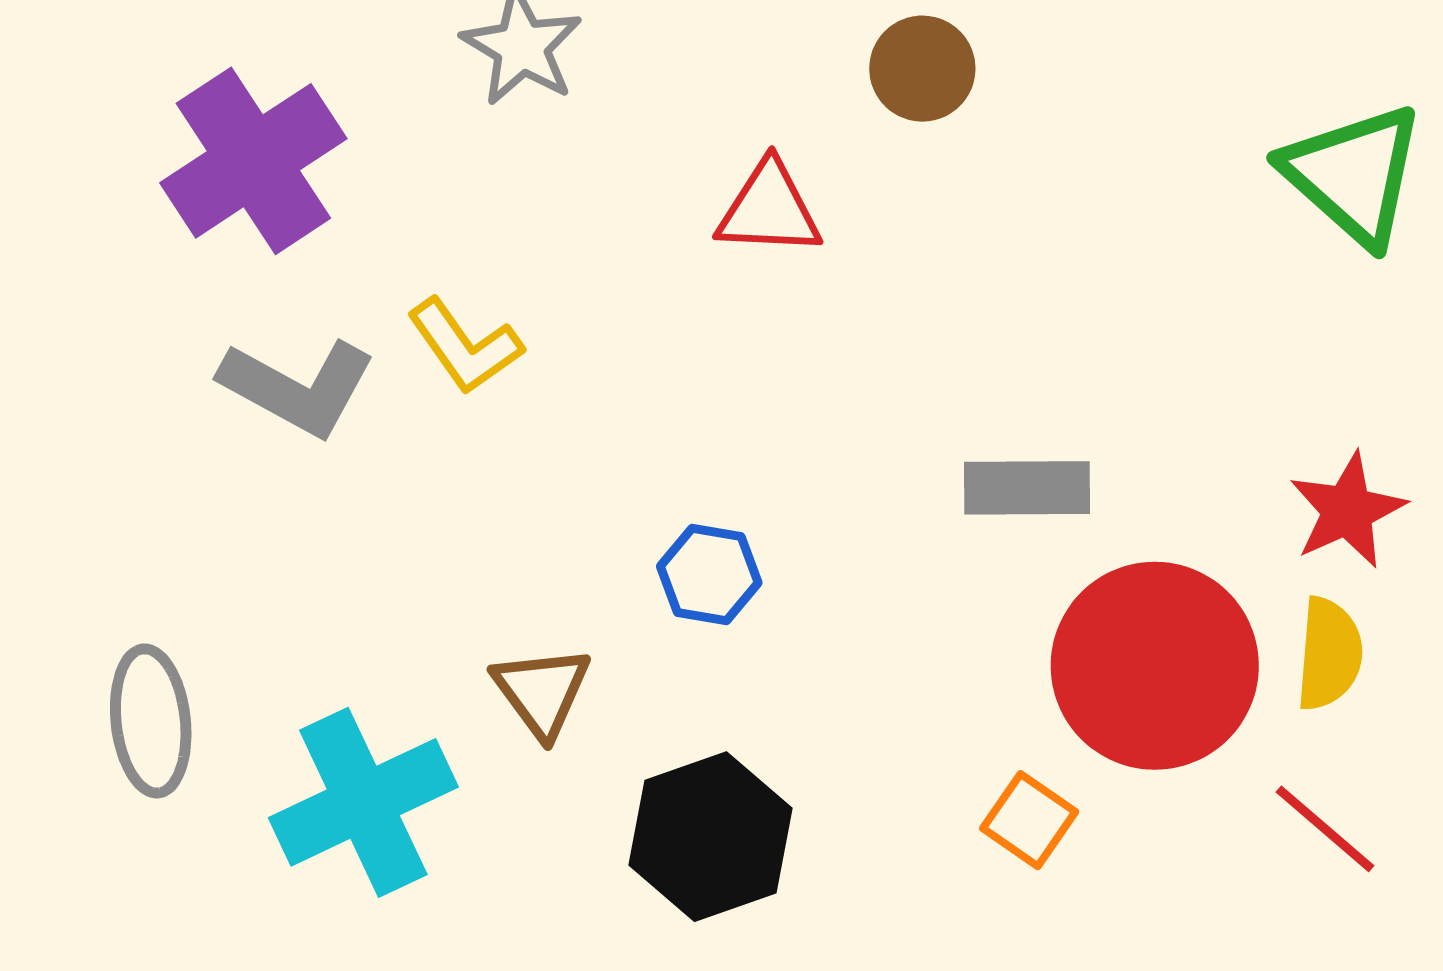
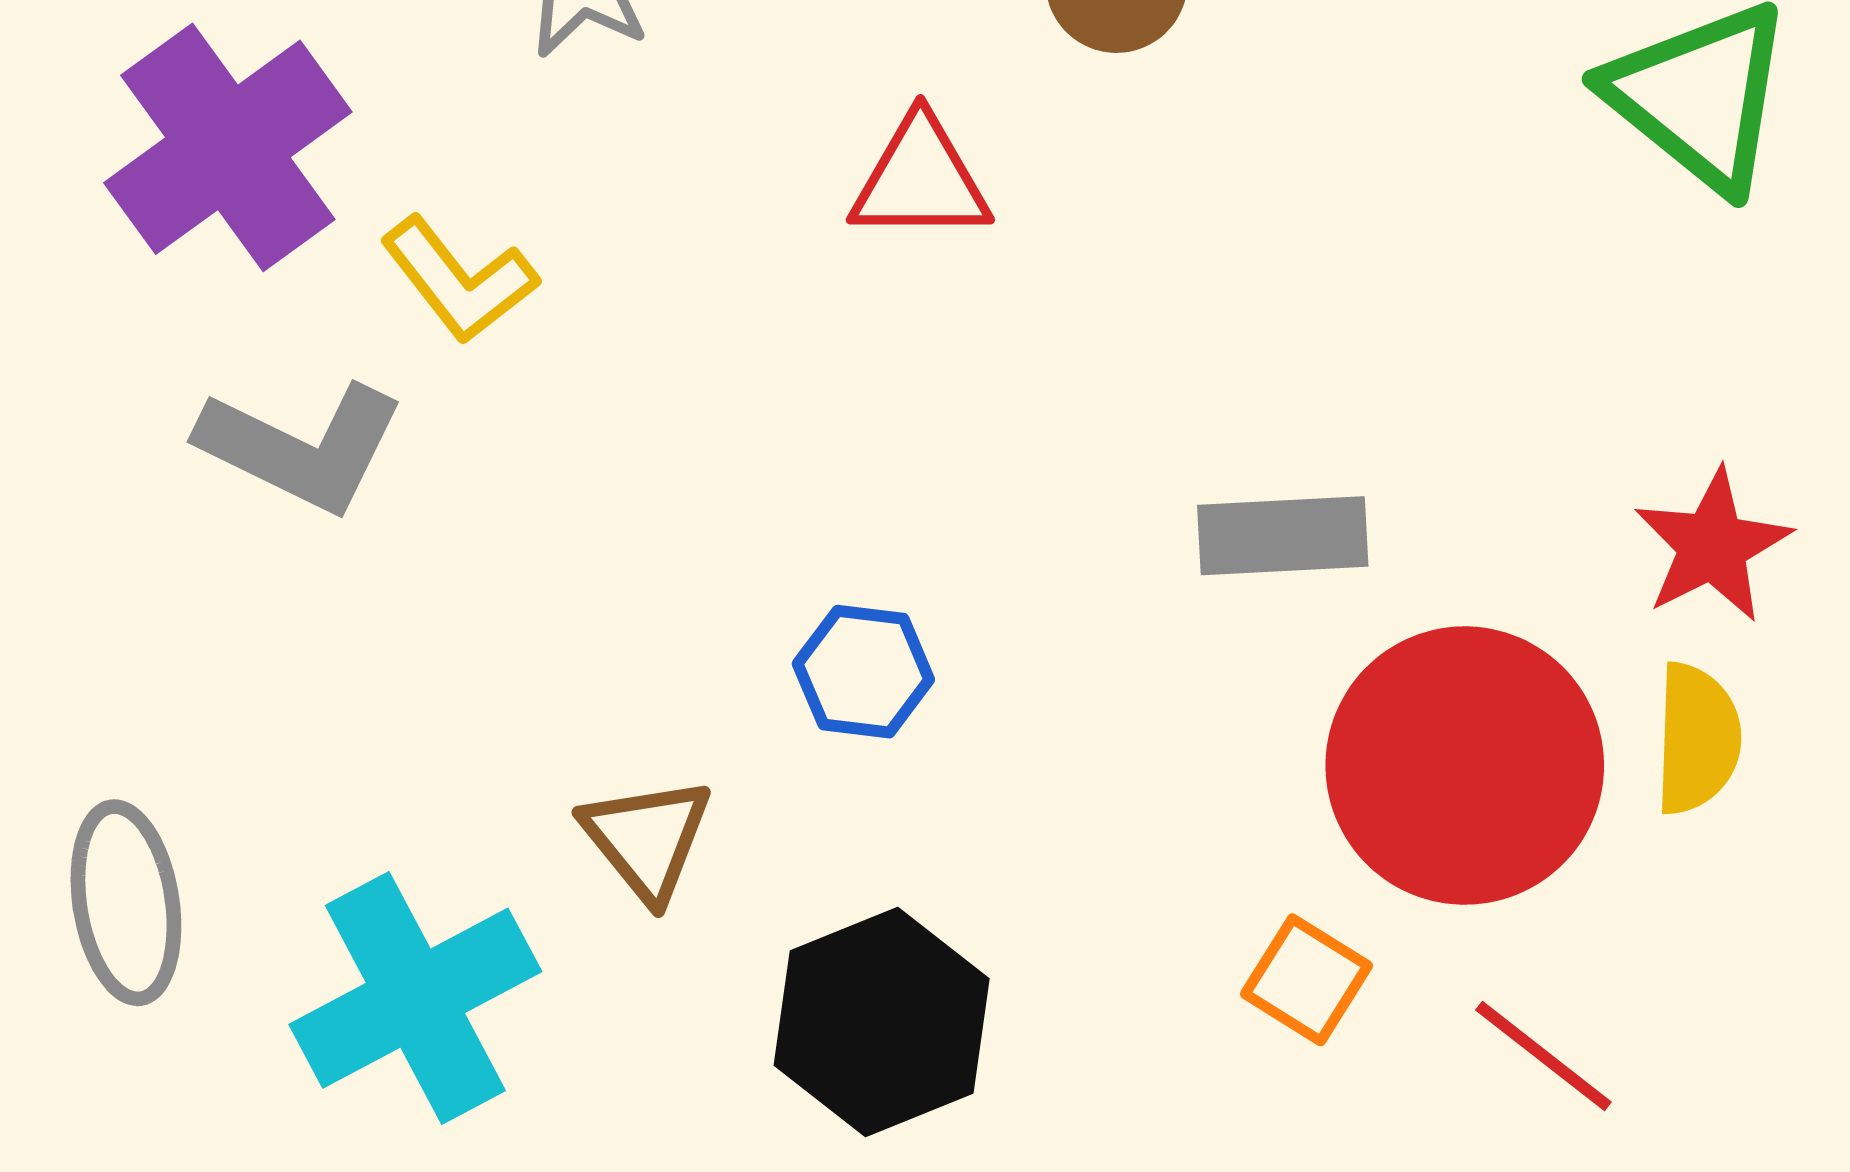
yellow L-shape: (465, 346) -> (459, 280), moved
red line: (1325, 829) -> (1543, 1056), moved

